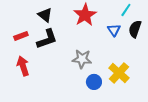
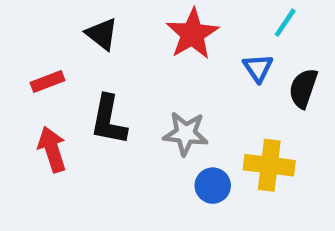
black semicircle: (135, 29) -> (303, 88), moved
black L-shape: (47, 39) -> (109, 120), moved, turned 120
yellow cross: (119, 73) -> (269, 165), turned -35

